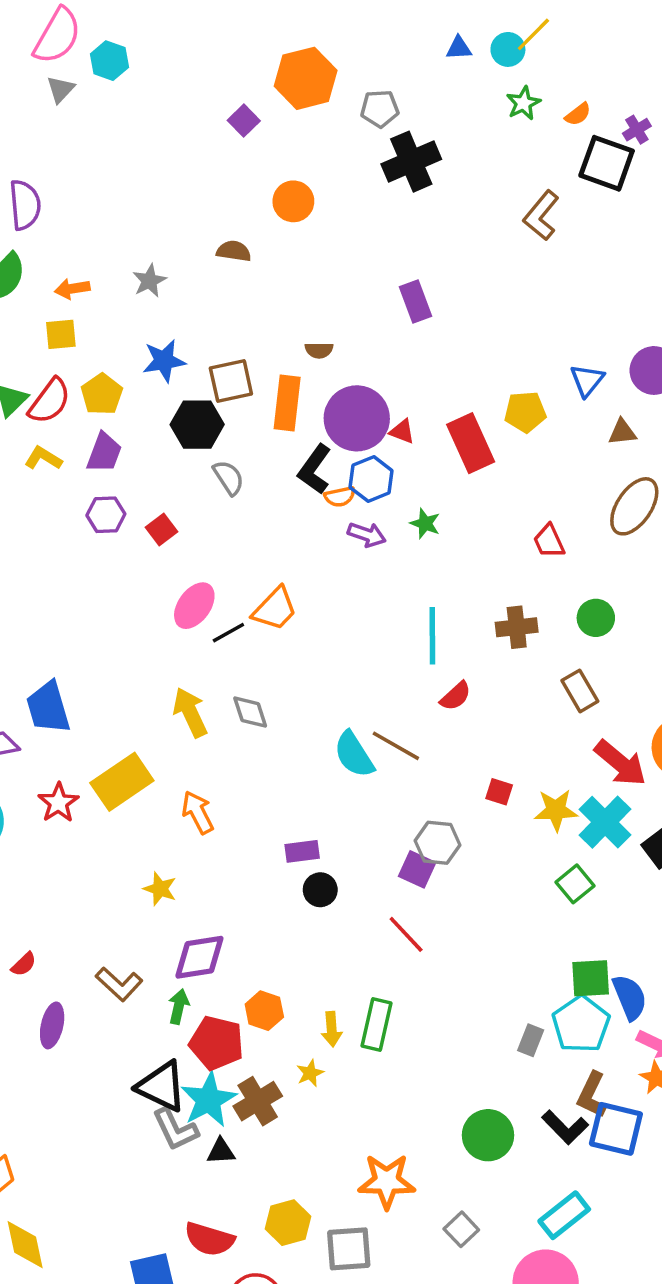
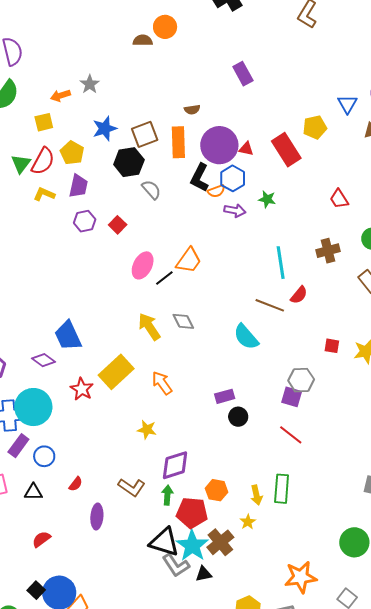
brown semicircle: (234, 251) -> (143, 40), moved
orange arrow: (72, 289) -> (60, 96), moved
brown line: (396, 746) -> (270, 305), moved

